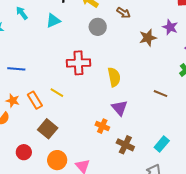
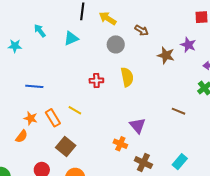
brown star: (148, 38) -> (166, 55), turned 30
red cross: (78, 63) -> (96, 81), size x0.6
yellow semicircle: (114, 77) -> (127, 77), moved

